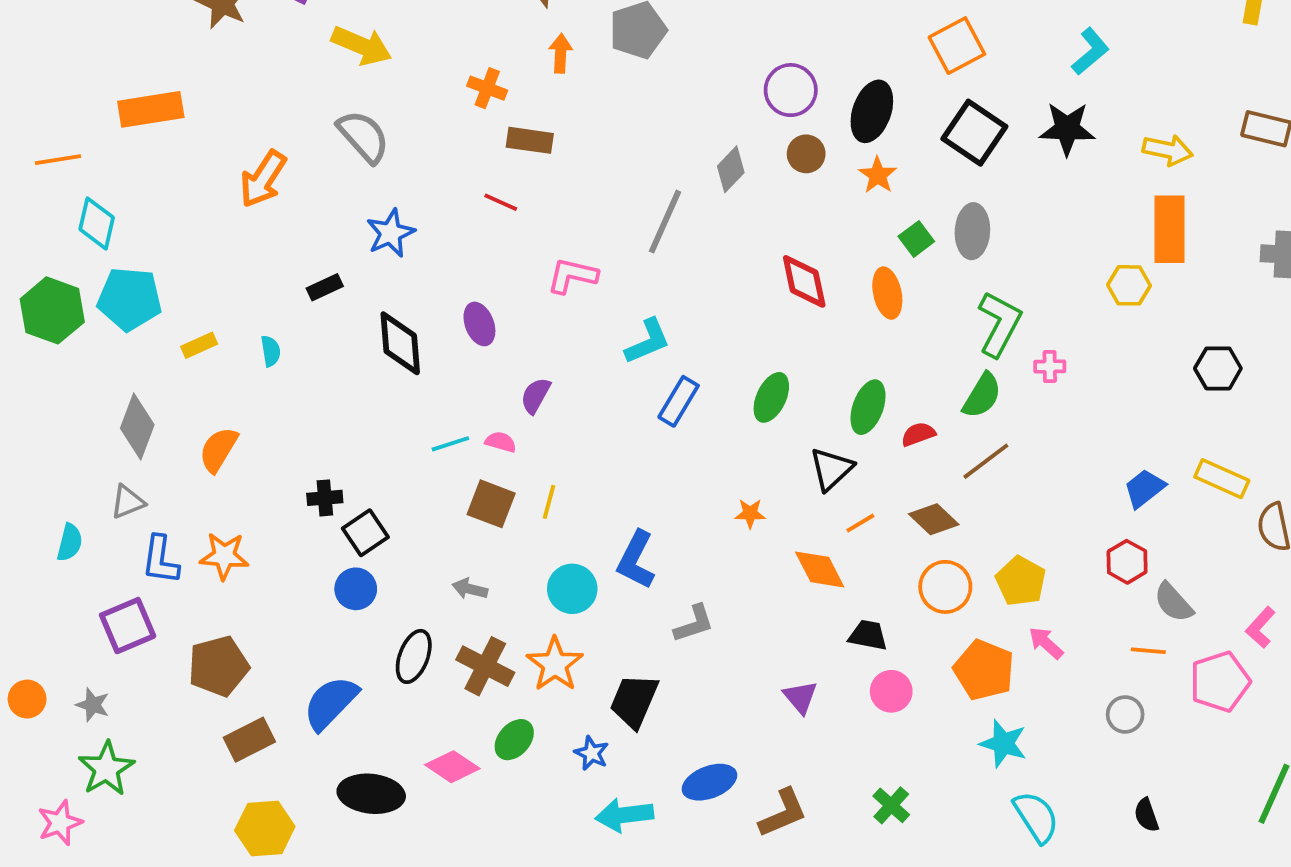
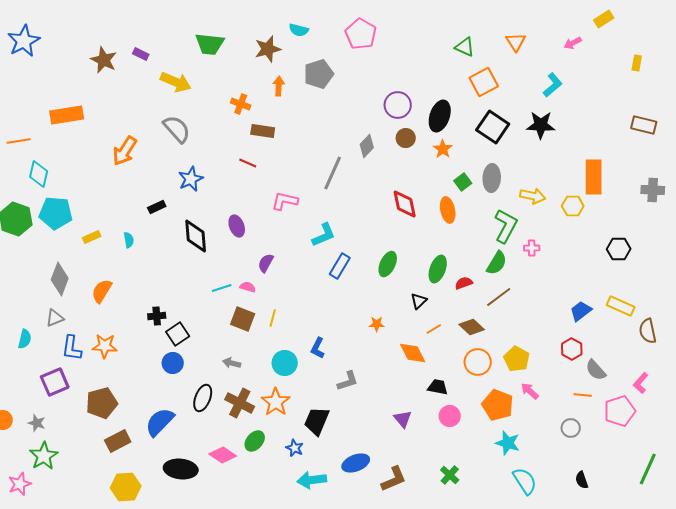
yellow arrow: (1168, 150) -> (533, 196), moved
black triangle: (831, 469) -> (419, 301), size x0.7
blue L-shape: (636, 560) -> (318, 348), size x0.7

